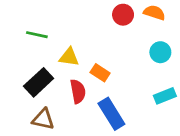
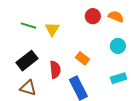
yellow triangle: (69, 57) -> (52, 29), moved, turned 49
orange rectangle: (100, 73) -> (82, 58), moved

